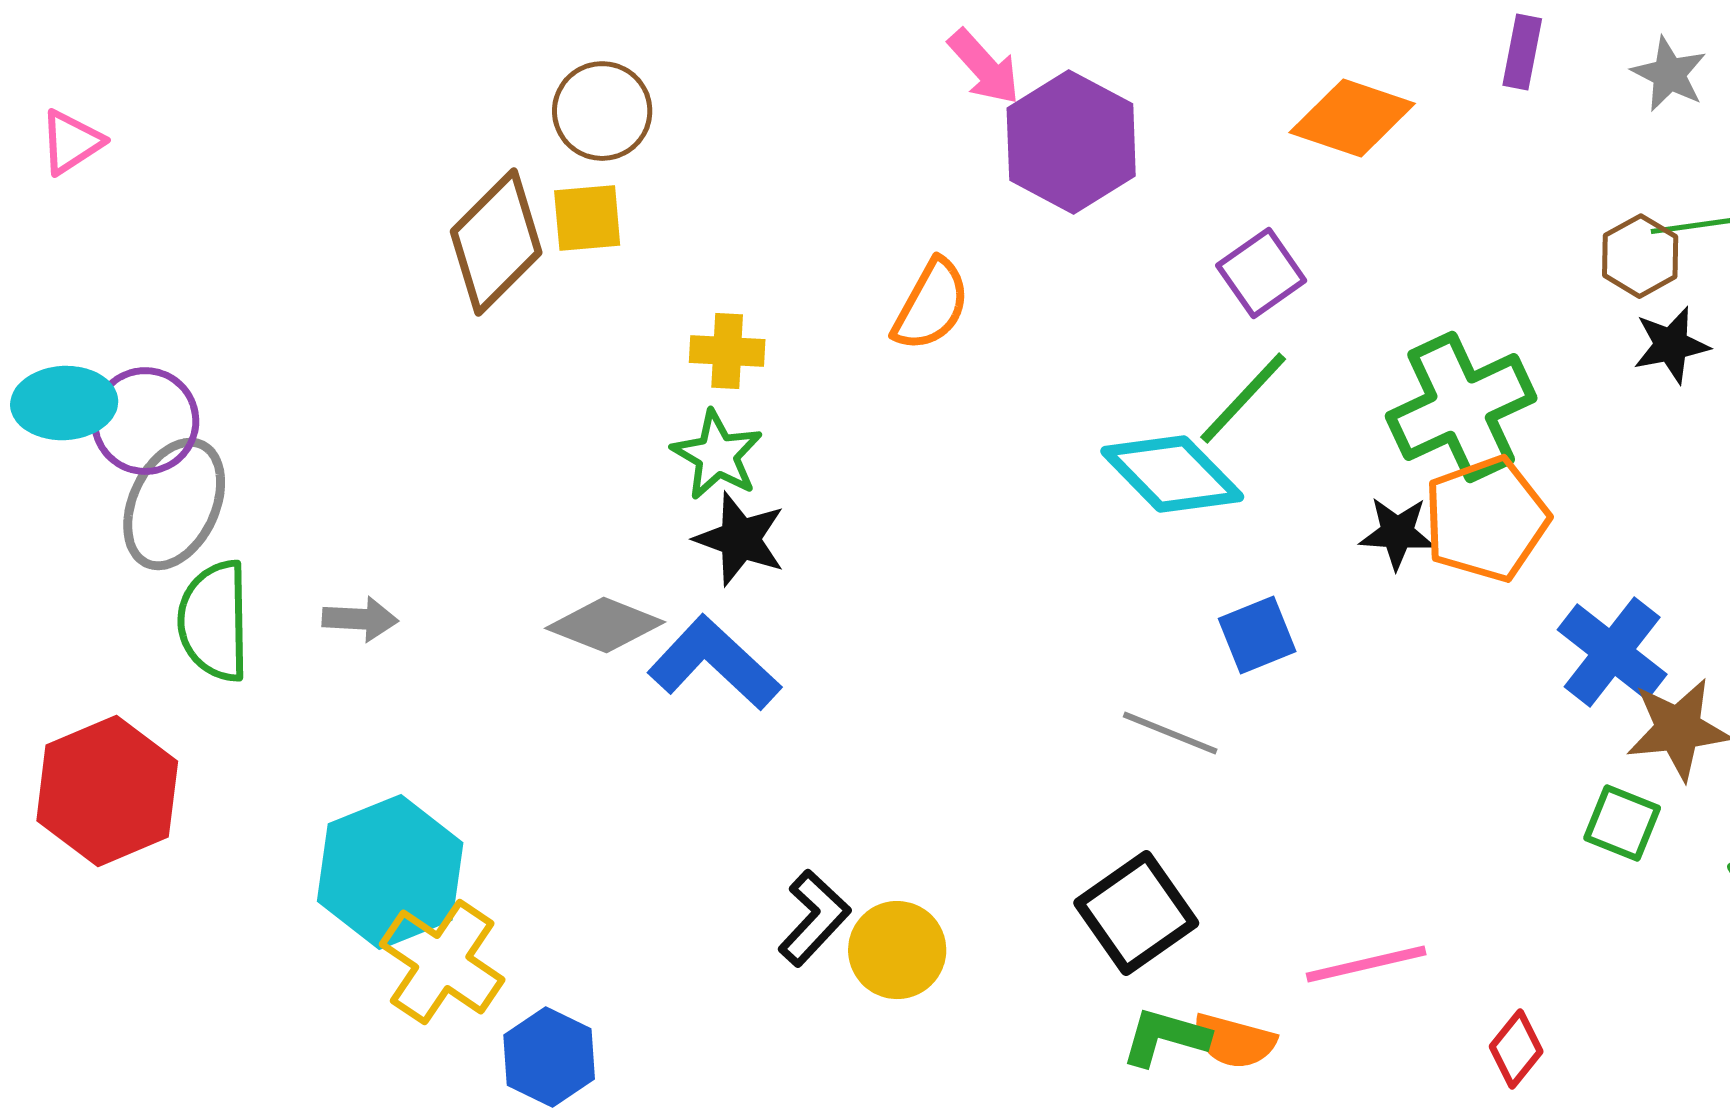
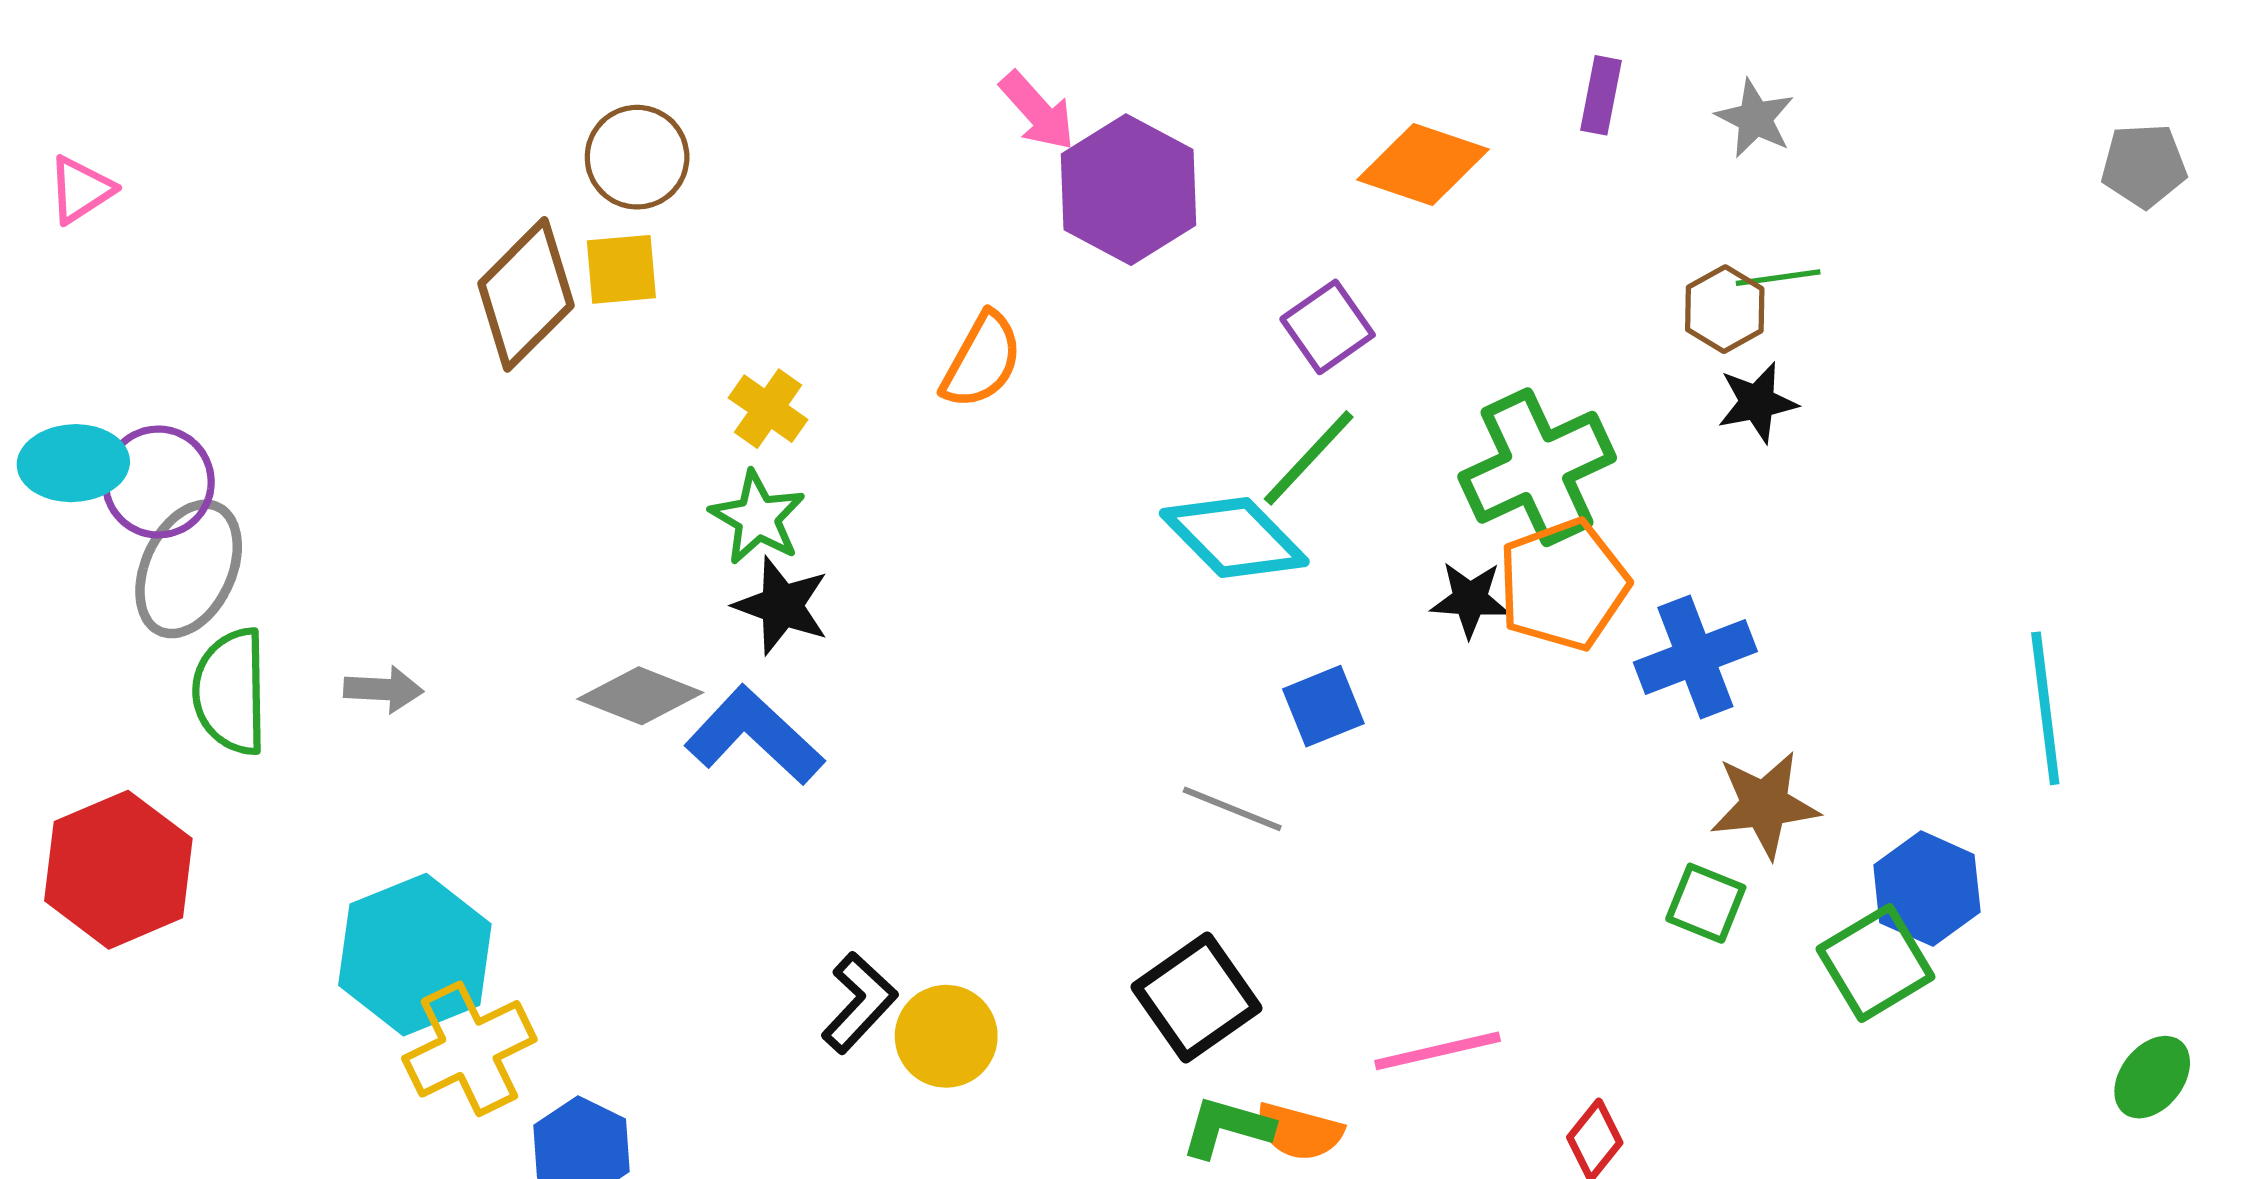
yellow cross: (727, 351) -> (768, 409), turned 32
blue cross: (1612, 652) -> (1695, 657), moved, turned 31
yellow cross: (442, 962) -> (469, 1049), turned 30

